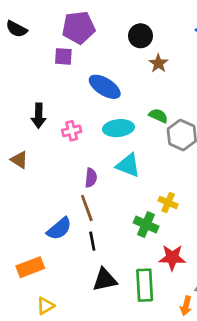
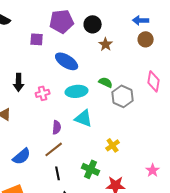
purple pentagon: (79, 28) -> (62, 21), moved
yellow cross: (168, 202) -> (113, 145), turned 32
brown line: (87, 208) -> (54, 149), turned 72
green cross: (146, 225) -> (91, 169), moved
blue semicircle: (59, 229) -> (22, 156), moved

